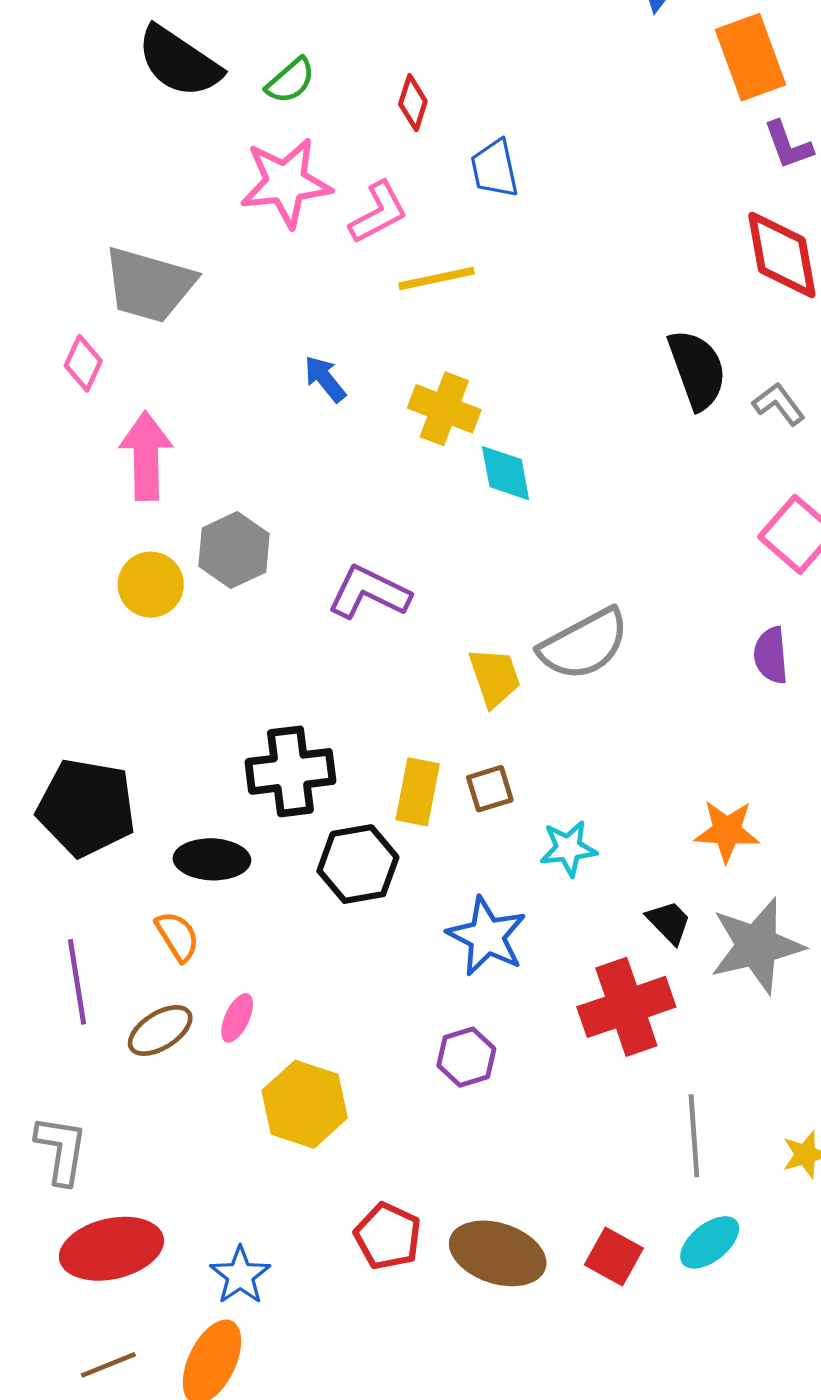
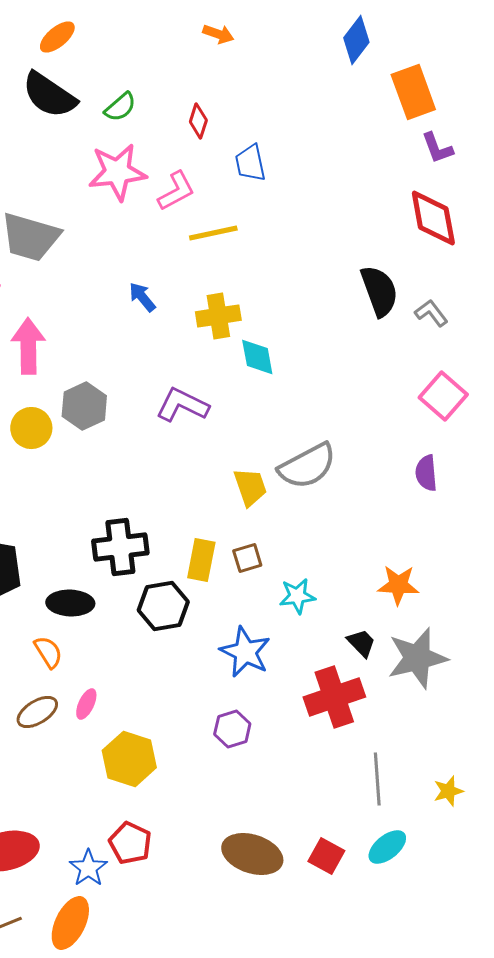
yellow cross: (444, 409) -> (218, 316), turned -30
purple L-shape: (369, 592) -> (182, 405), moved
red pentagon: (388, 1236) -> (130, 843), moved

